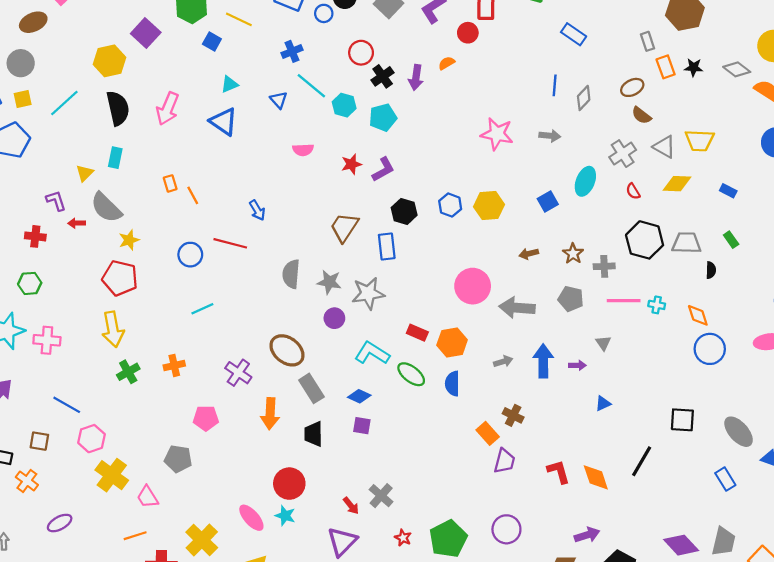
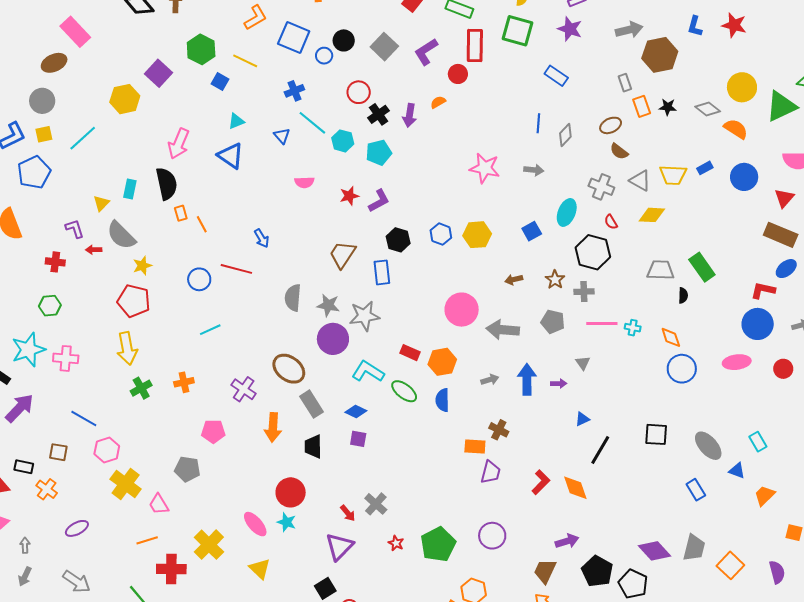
black semicircle: (118, 108) -> (167, 184), moved
gray cross: (623, 154) -> (601, 187), turned -35
blue rectangle: (728, 191) -> (705, 168), moved, turned -56
black hexagon: (645, 240) -> (593, 252), moved
green rectangle: (731, 240) -> (702, 267), size x1.8
purple circle: (334, 318) -> (333, 339), size x1.6
orange rectangle: (488, 433) -> (475, 447), turned -45
black line: (642, 461) -> (600, 450), moved
red L-shape: (559, 472) -> (541, 482), turned 60

